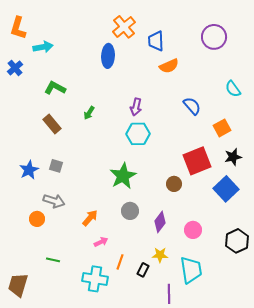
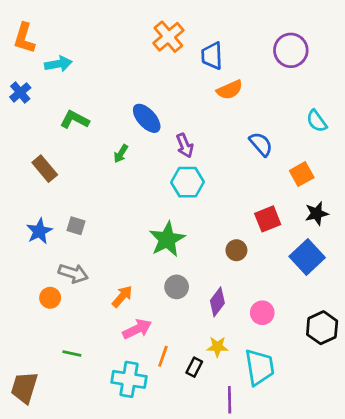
blue ellipse: (108, 56) -> (147, 118), moved, turned -45
purple arrow: (136, 107) -> (185, 145), turned -36
brown rectangle: (52, 124) -> (45, 169), moved
red square: (197, 161) -> (268, 219), size x0.7
pink arrow: (101, 242) -> (137, 329), size x1.5

